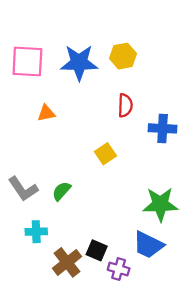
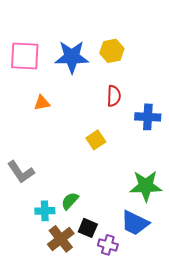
green semicircle: (61, 191) -> (70, 201), moved
cyan cross: (36, 232) -> (45, 211), moved

